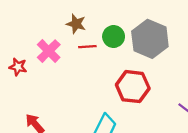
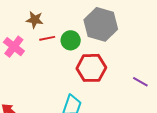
green circle: (114, 36) -> (71, 40), moved

